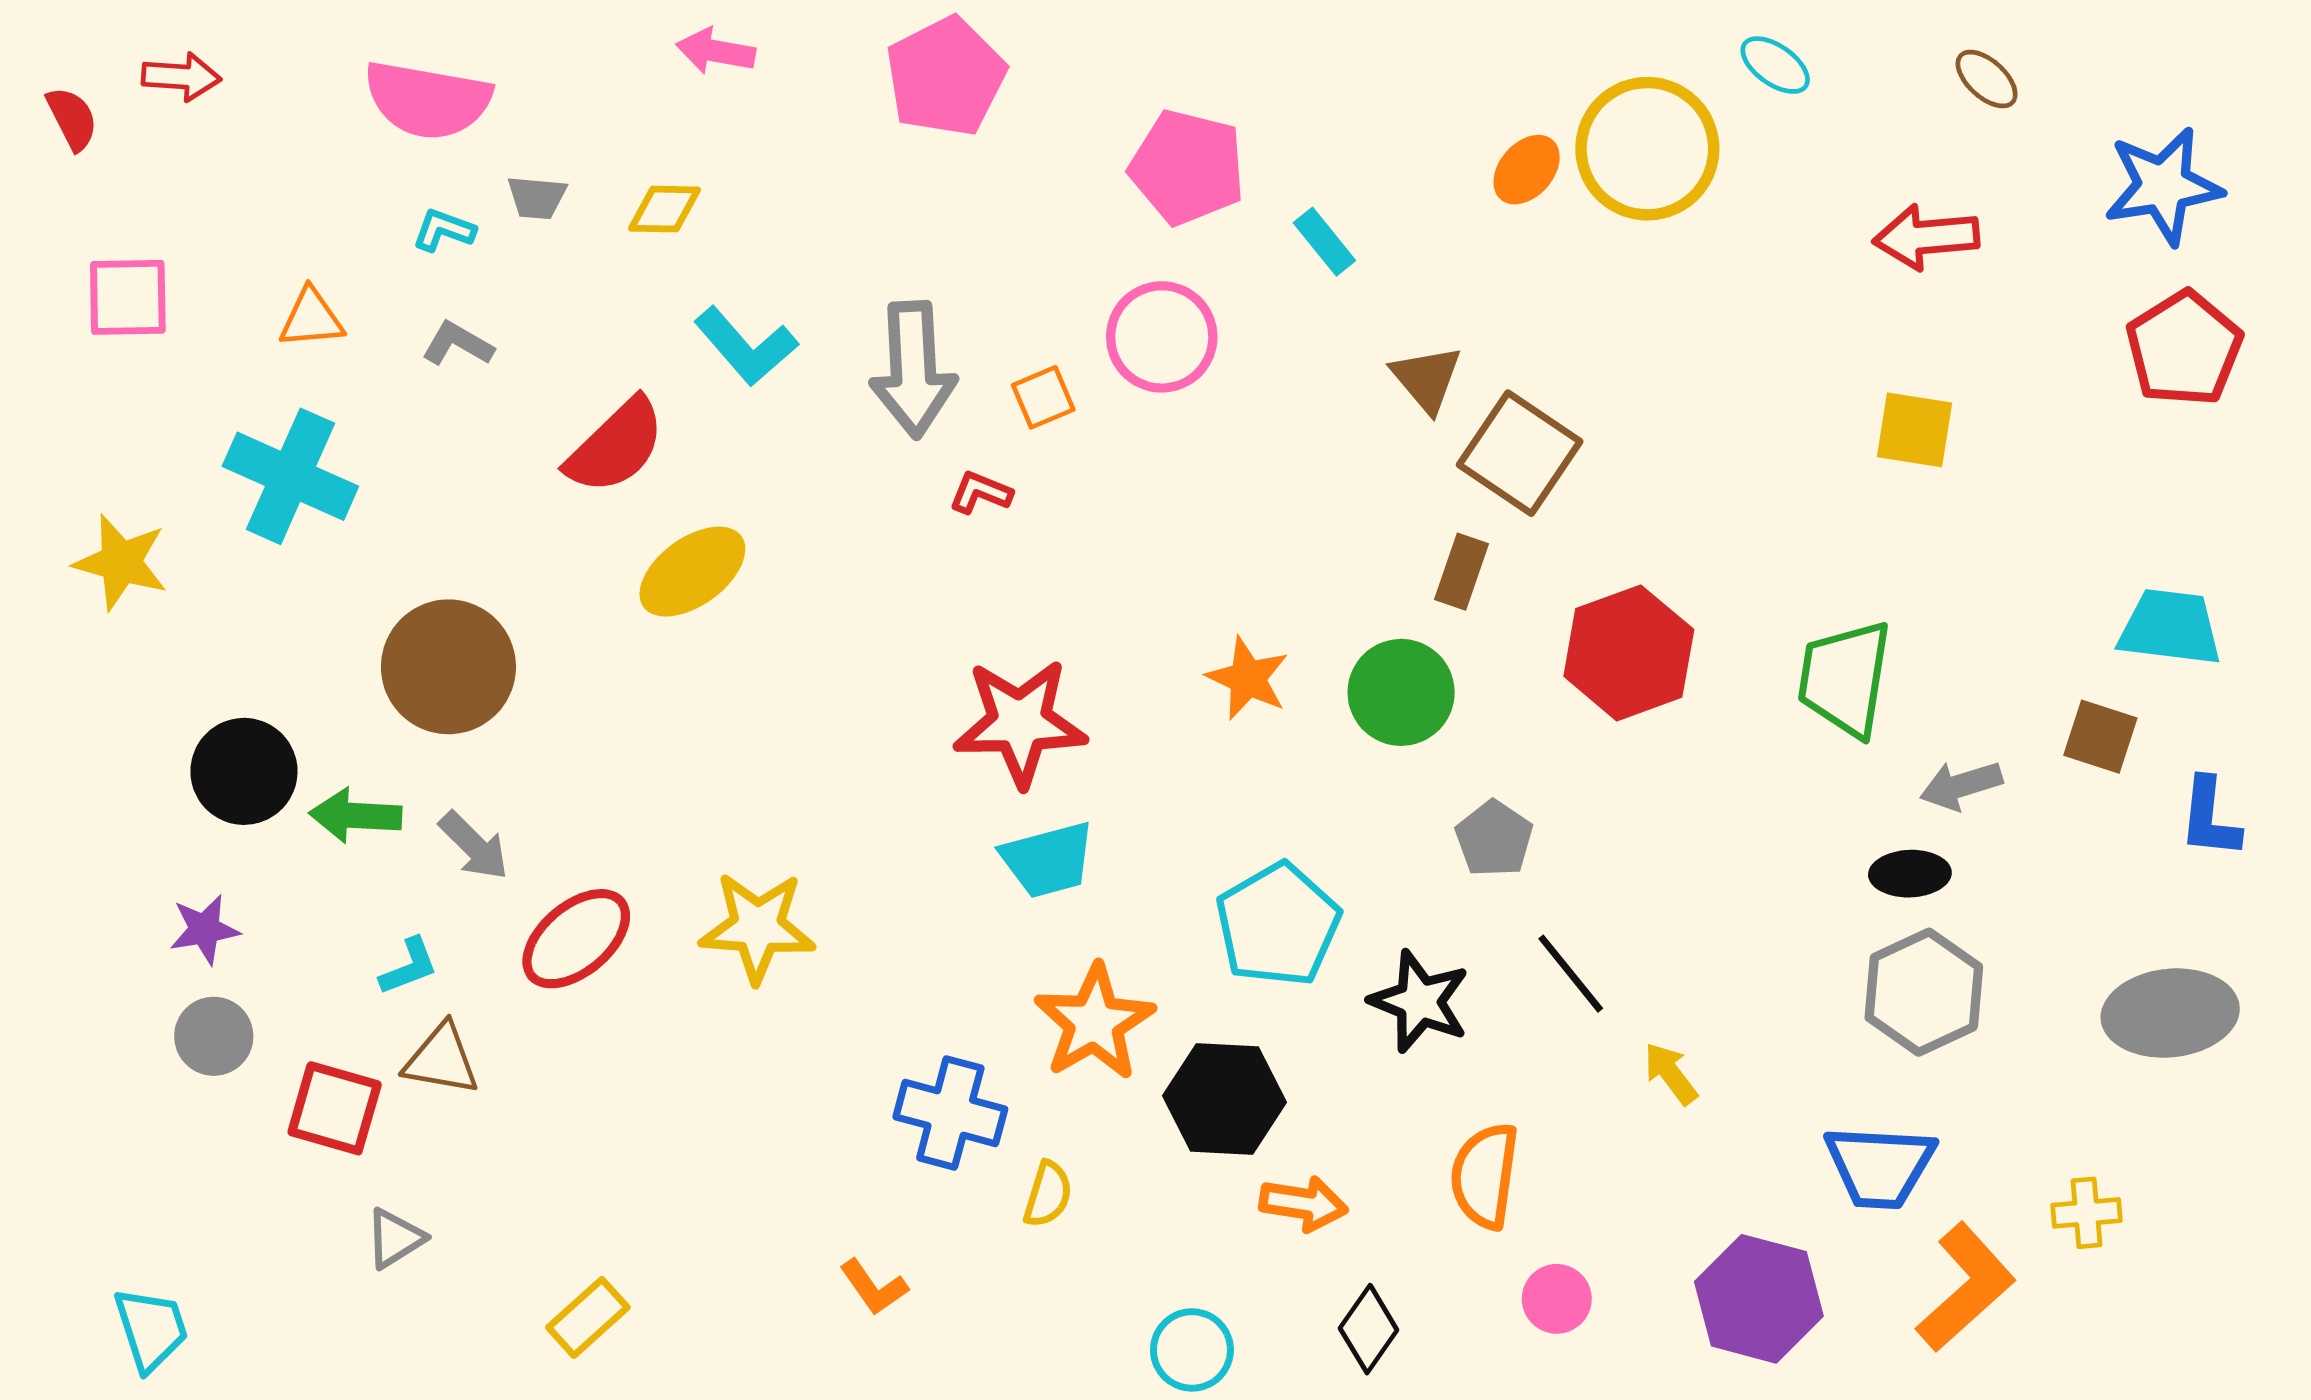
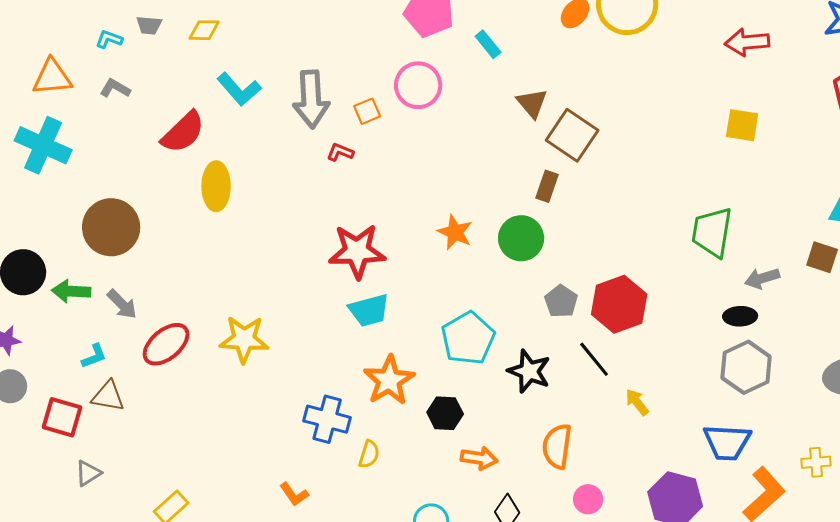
orange triangle: (311, 318) -> (52, 77), size x1.4
yellow ellipse: (692, 572) -> (216, 186), turned -54
red hexagon: (1629, 653) -> (619, 304), moved
black hexagon: (1224, 1099) -> (445, 413), size x0.7

